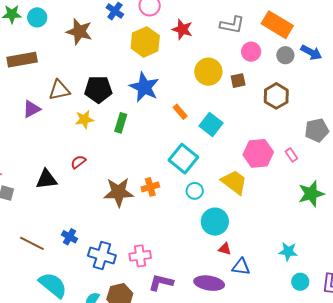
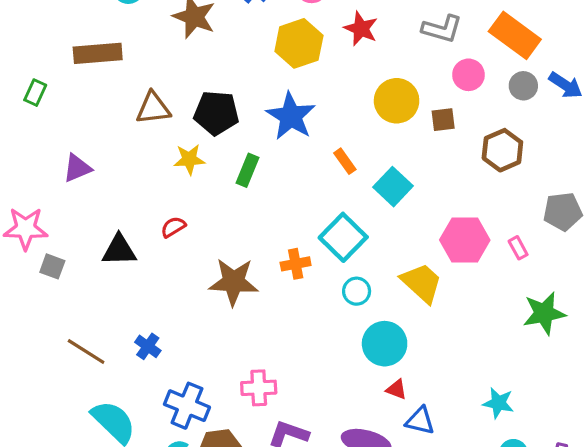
purple triangle: (32, 109) -> (77, 168), moved
orange cross: (150, 187) -> (296, 264), moved
blue cross: (102, 256) -> (187, 406), moved

